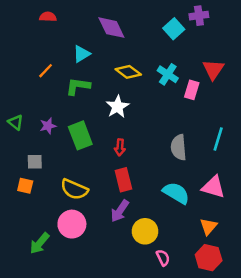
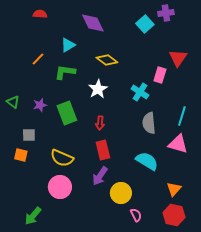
cyan cross: (168, 74) -> (140, 92), moved
pink triangle: (213, 187) -> (178, 144), moved
green arrow: (40, 243) -> (33, 216), moved

